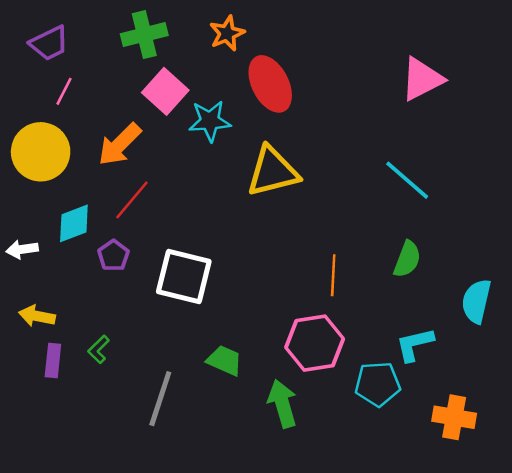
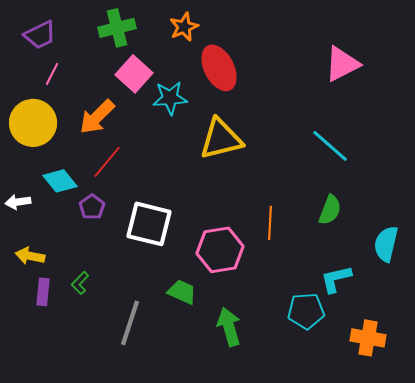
cyan diamond: (74, 223) -> (60, 181), turned 72
pink hexagon: (315, 343) -> (220, 250), moved

